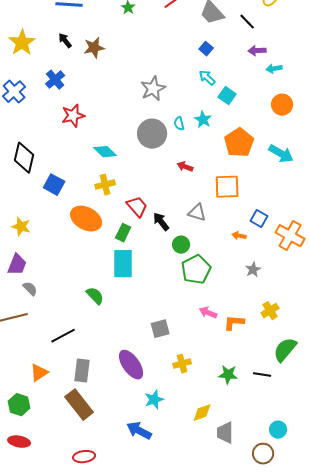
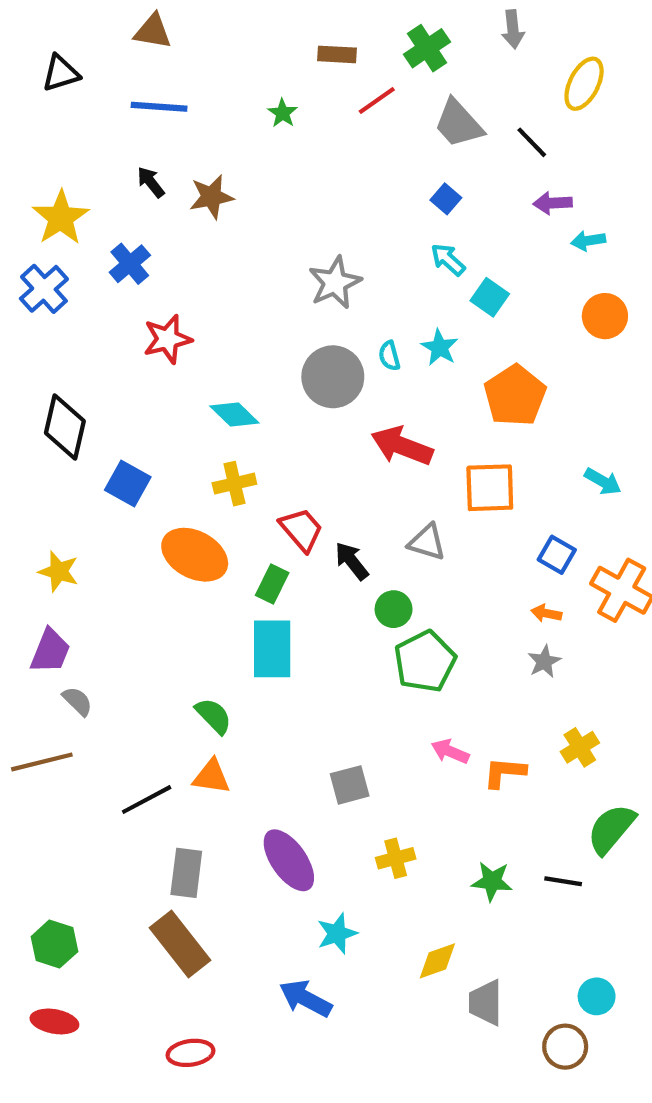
yellow star: (22, 43) -> (61, 218), moved
cyan arrow: (281, 154) -> (603, 481), moved, size x0.7
red arrow: (185, 167) -> (402, 446), size x1.8
orange arrow: (239, 236) -> (546, 613), moved
orange triangle: (39, 373) -> (211, 777), moved, turned 42

